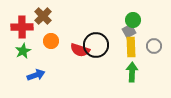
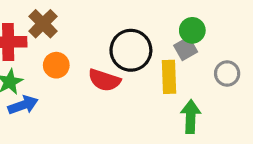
black circle: (96, 45) -> (131, 50), moved
yellow rectangle: (131, 47) -> (169, 77), moved
blue arrow: (36, 75) -> (23, 105), moved

